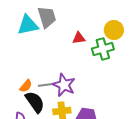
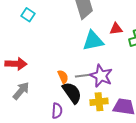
cyan triangle: (28, 25) -> (93, 41), moved
orange semicircle: (26, 86) -> (63, 77), turned -64

